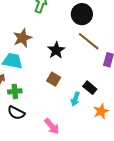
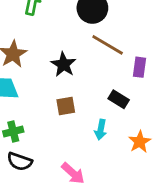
brown square: (54, 79) -> (66, 106), turned -32
black rectangle: (90, 88) -> (119, 99), moved

